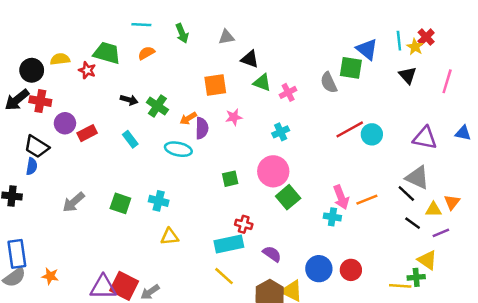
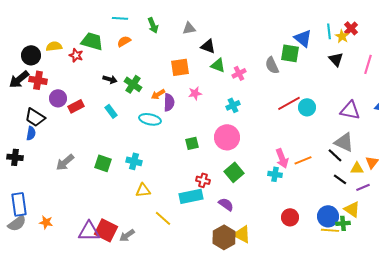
green square: (288, 197) -> (234, 172), moved
blue circle: (319, 269) -> (328, 216), moved
yellow line: (224, 276) -> (163, 218), moved

